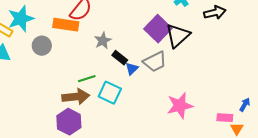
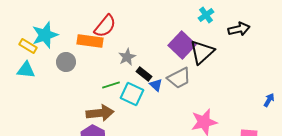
blue triangle: (132, 69) -> (156, 85), turned -32
green line: (87, 79) -> (111, 85), moved
cyan square: (110, 93) -> (132, 94), moved
blue arrow: (245, 105) -> (269, 100), moved

